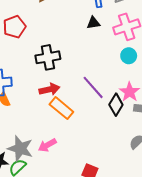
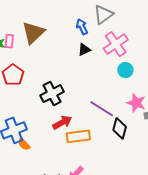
black diamond: (116, 105) -> (120, 128), moved
orange rectangle: (61, 108) -> (78, 136), turned -30

